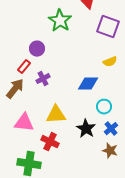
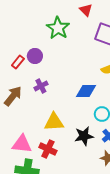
red rectangle: (24, 67) -> (18, 62), moved
pink triangle: (24, 123) -> (22, 144), moved
black star: (86, 129) -> (84, 136), turned 30

